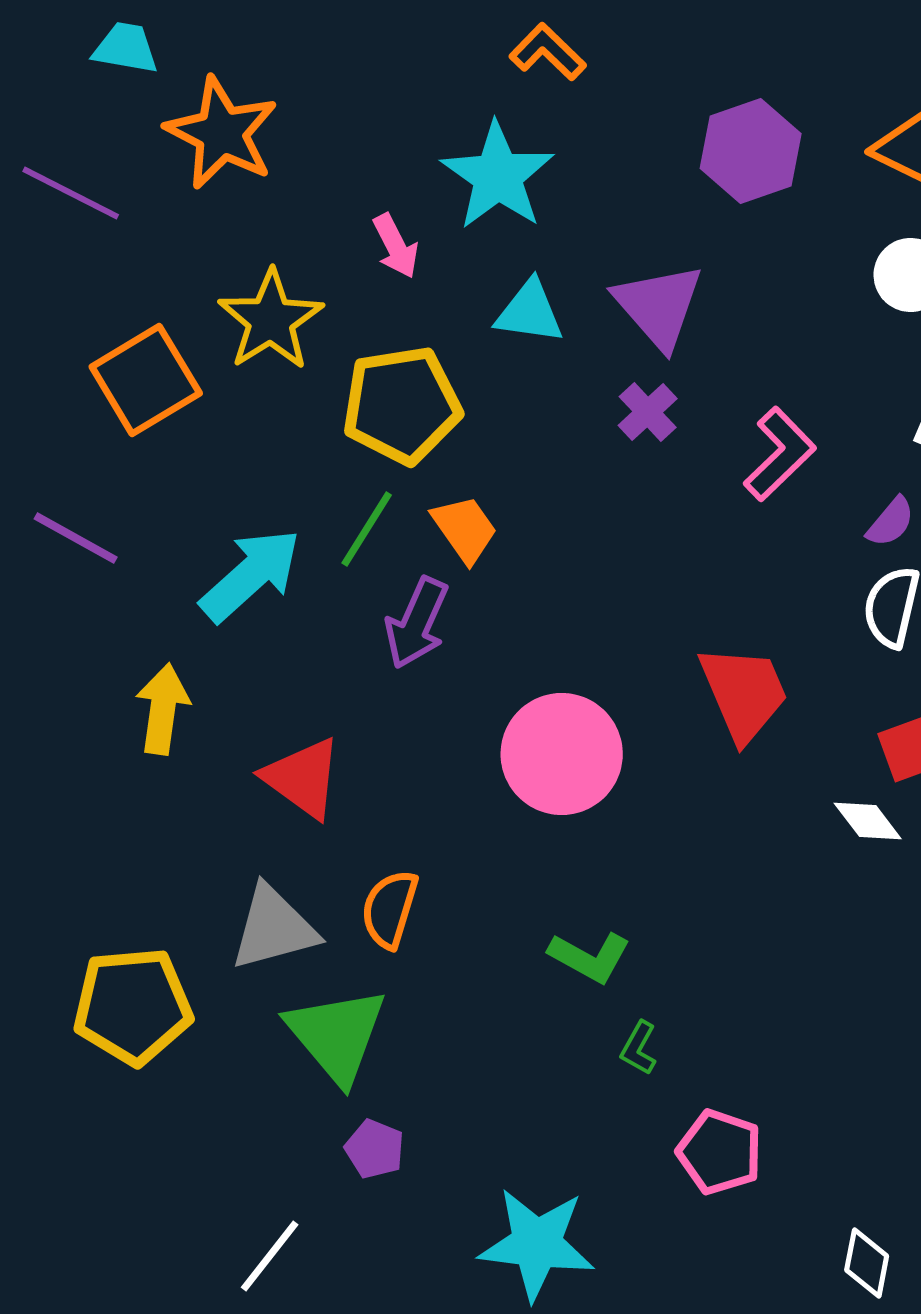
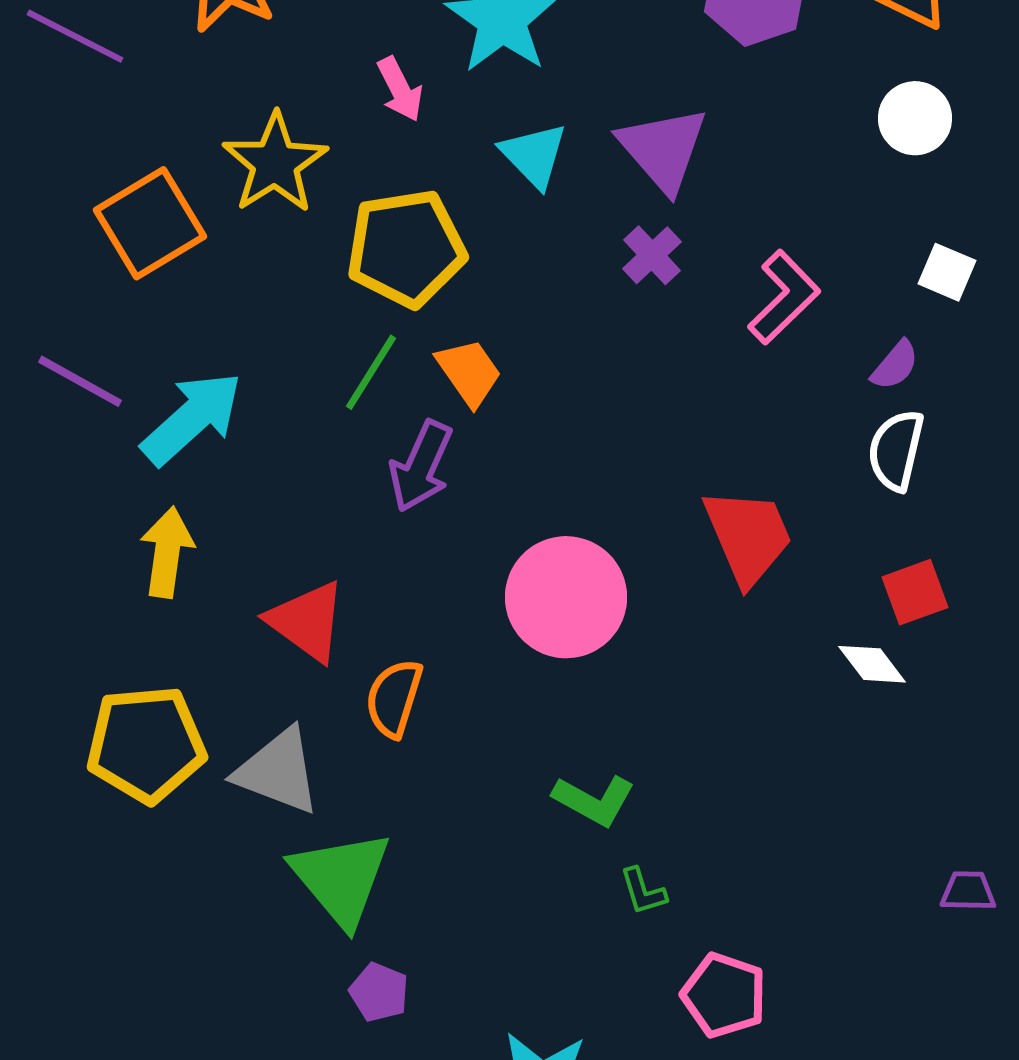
cyan triangle: (530, 312) -> (534, 155), turned 38
cyan arrow: (251, 575) -> (192, 418), moved
orange semicircle: (390, 909) -> (394, 698), moved
gray triangle: (274, 928) -> (278, 771), turned 36
yellow pentagon: (133, 1006) -> (146, 744), moved
green L-shape: (639, 1048) -> (643, 891), turned -46

